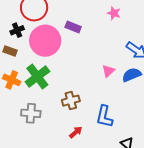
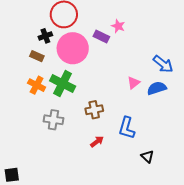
pink star: (114, 13) -> (118, 26), moved
green cross: (37, 77) -> (63, 83), turned -30

